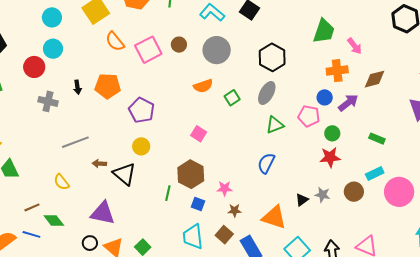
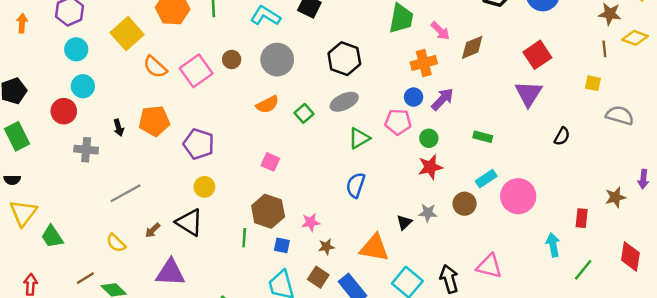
brown diamond: (375, 79) -> (472, 47), moved
gray ellipse: (267, 93) -> (344, 102), turned 45
brown arrow: (99, 164) -> (153, 230), moved, turned -40

